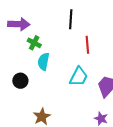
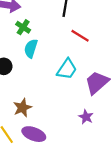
red line: (87, 45) -> (80, 36), turned -60

